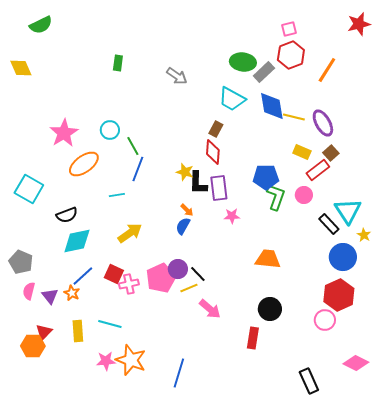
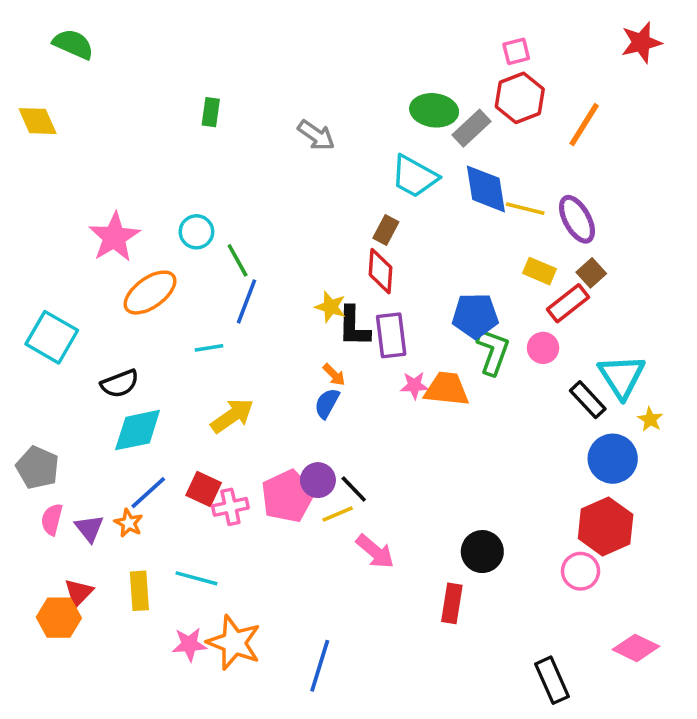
green semicircle: (41, 25) -> (73, 44), turned -130
orange trapezoid: (268, 259) -> (447, 389), moved

